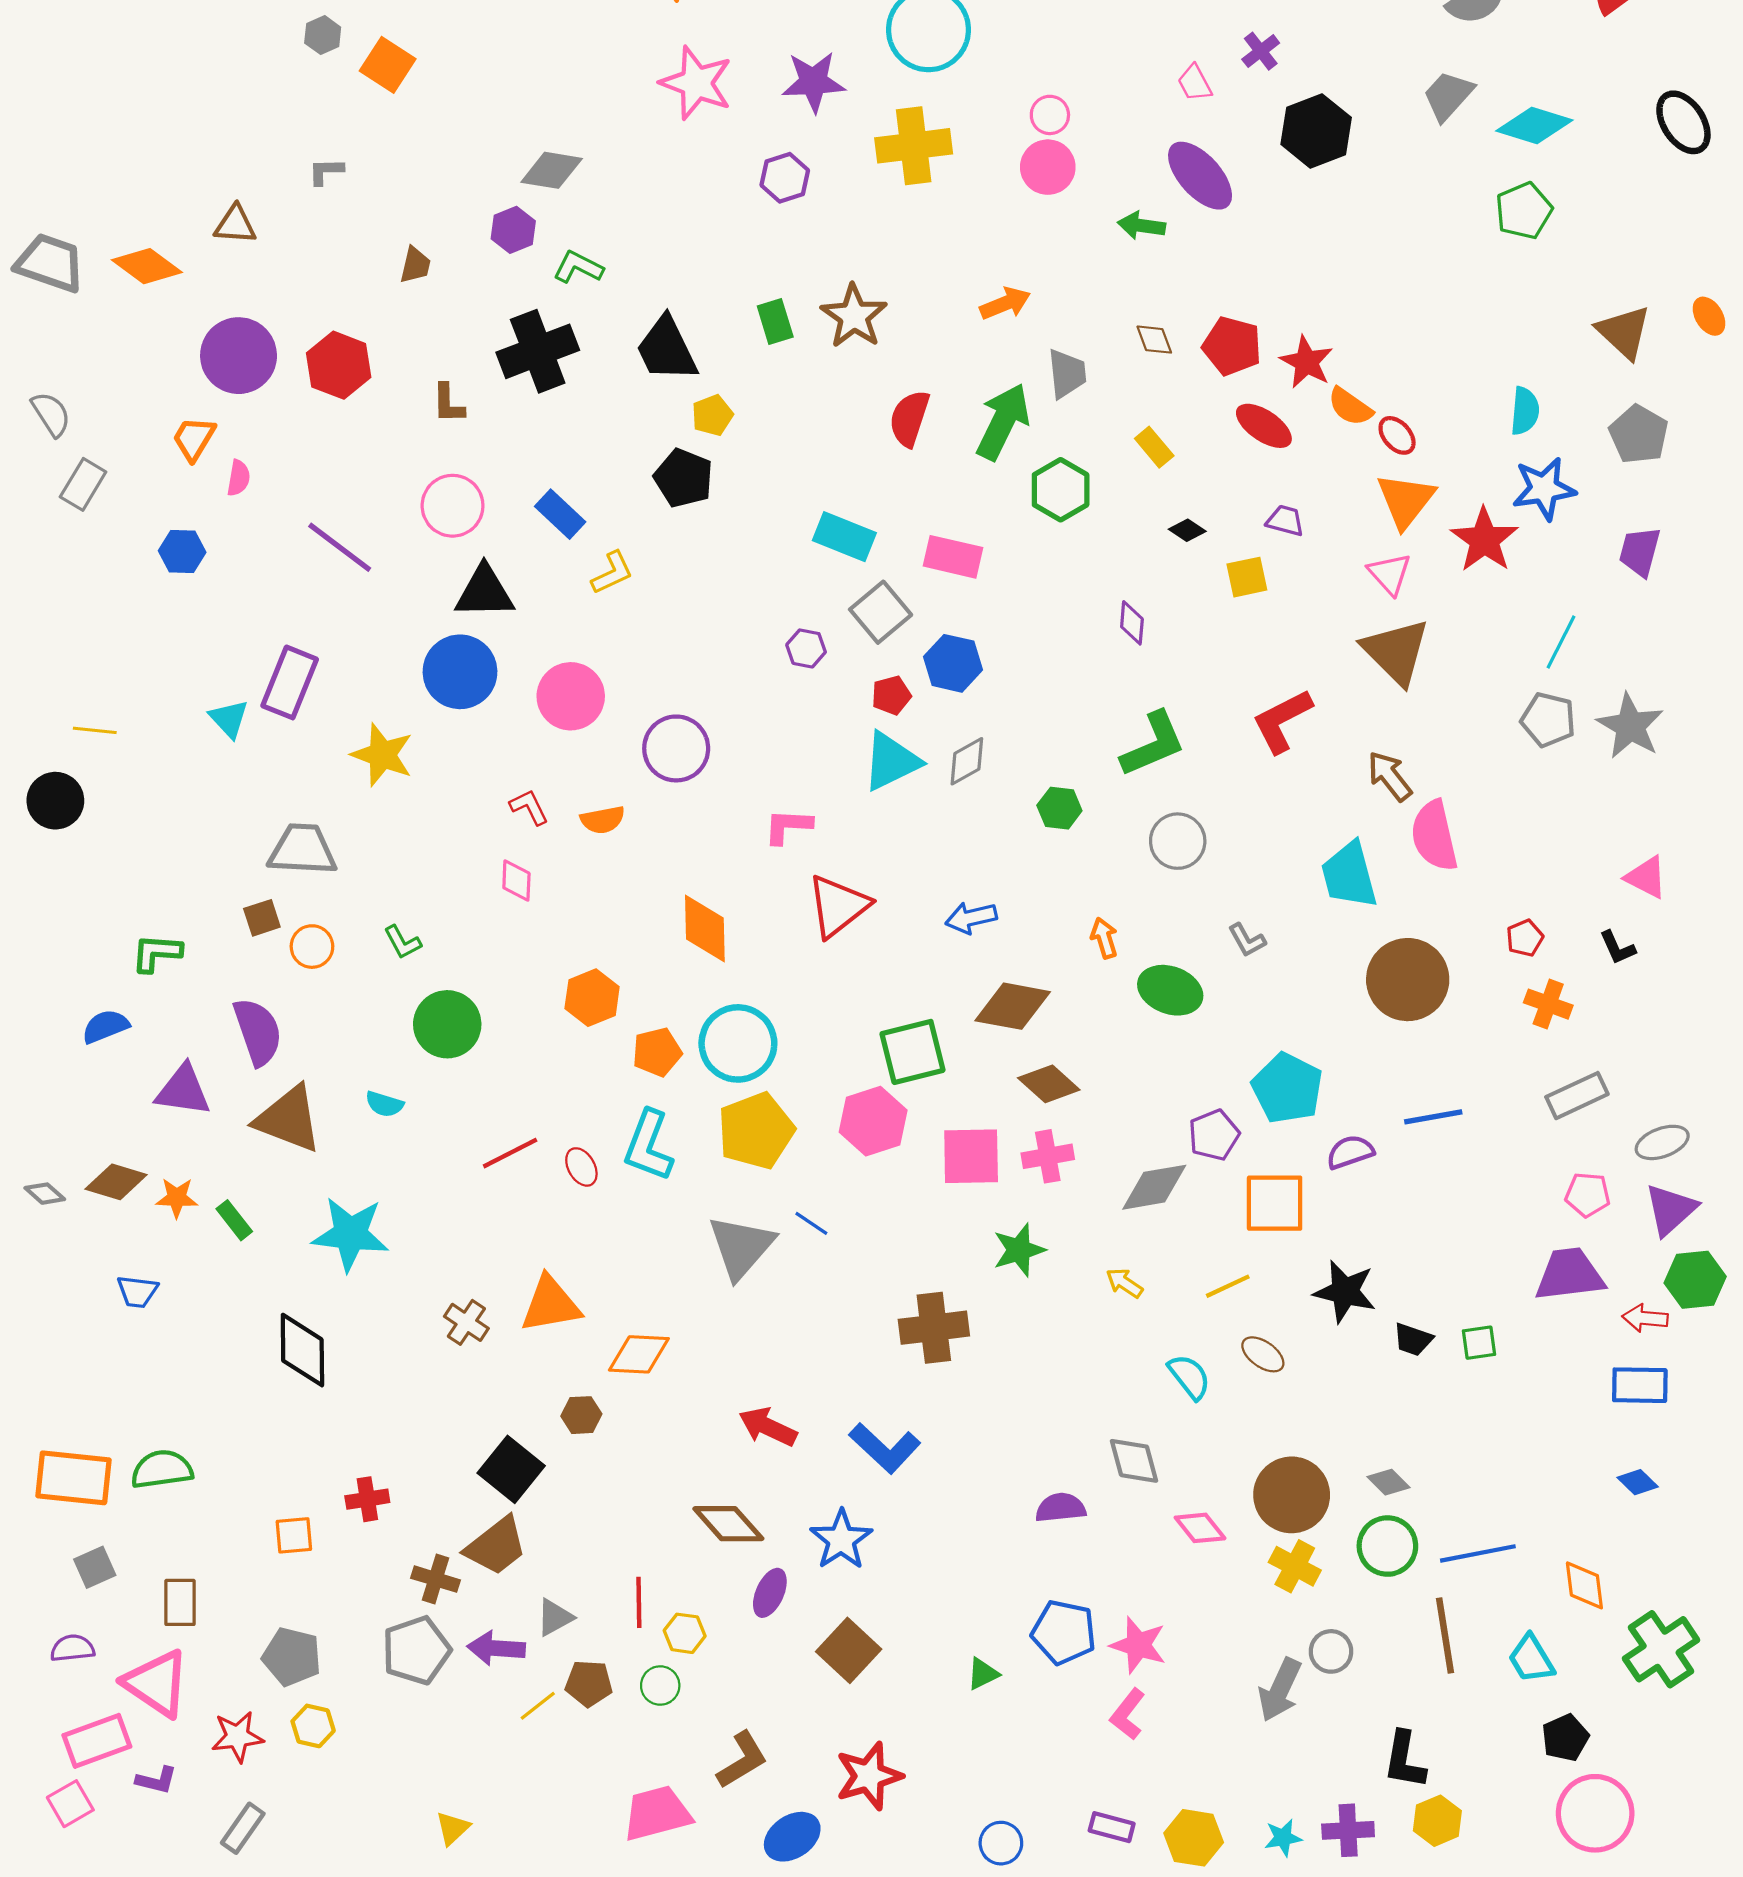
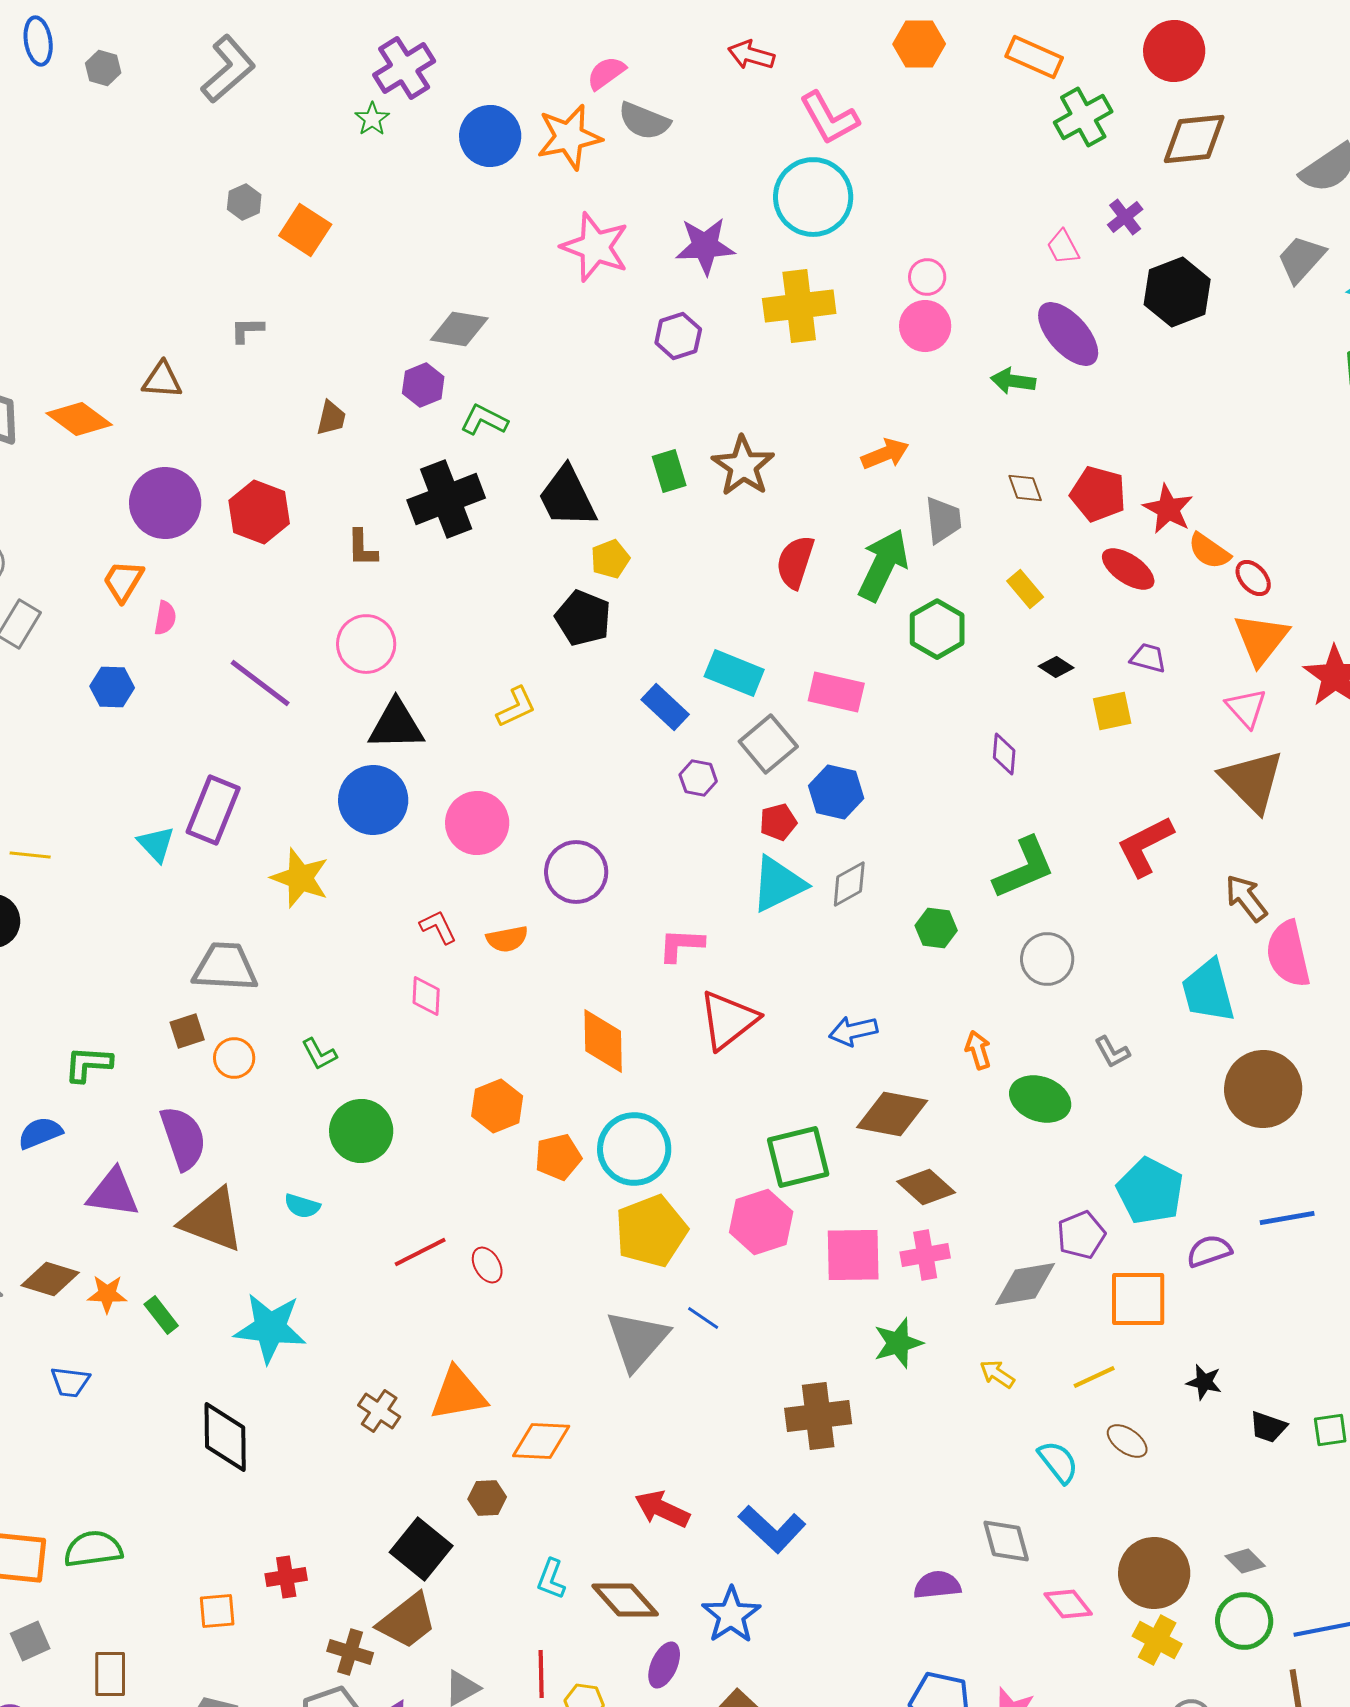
blue rectangle: (560, 514) -> (665, 707), moved
cyan L-shape: (648, 1146) -> (551, 1579), moved, size x0.6
black star: (1345, 1292) -> (1204, 1382), size x0.6

